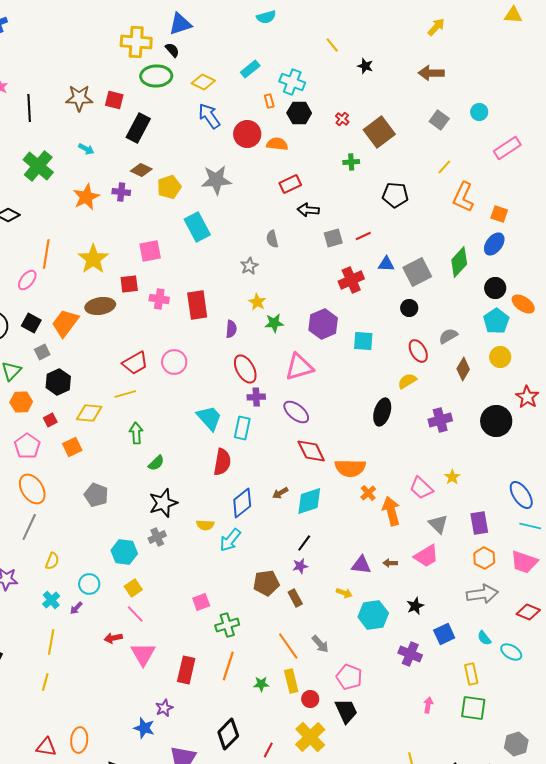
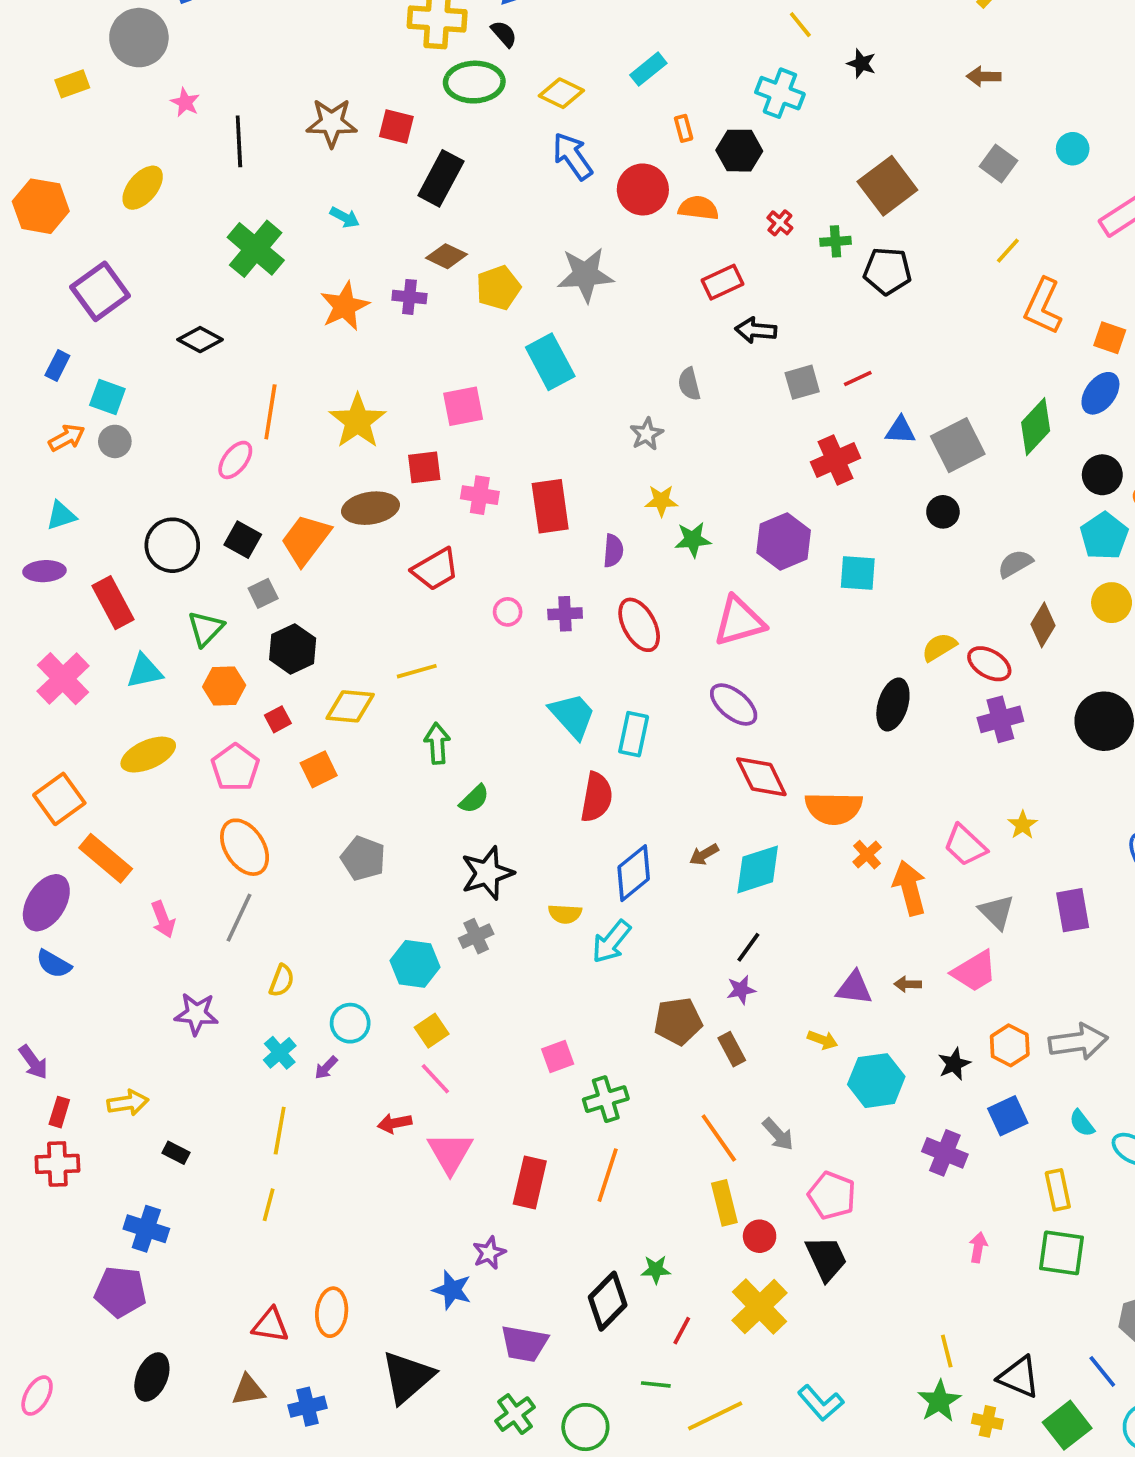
brown arrow: (431, 73) -> (984, 76), size x0.7
cyan cross: (292, 82) -> (780, 93), moved
red cross: (342, 119) -> (780, 223), moved
black pentagon: (395, 195) -> (887, 271), moved
yellow star: (257, 302) -> (661, 501), turned -30
red ellipse: (418, 351) -> (989, 664), moved, turned -30
pink circle: (174, 362) -> (508, 612), size x0.6
red trapezoid: (135, 363) -> (435, 569), moved
purple cross: (256, 397) -> (565, 614), moved
orange hexagon: (484, 558) -> (1010, 1045), moved
green star: (261, 684) -> (656, 1270), moved

